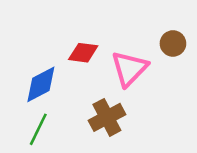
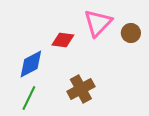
pink triangle: (129, 69) -> (98, 23), moved

